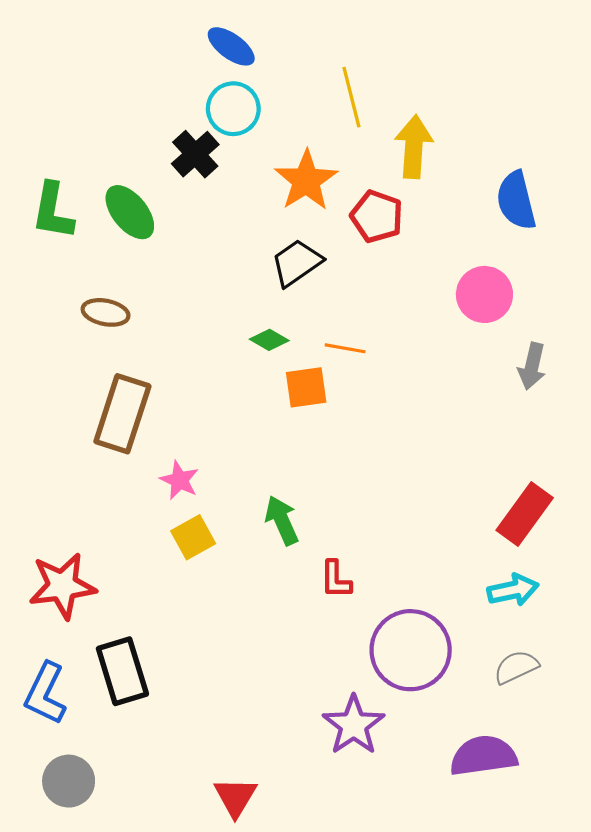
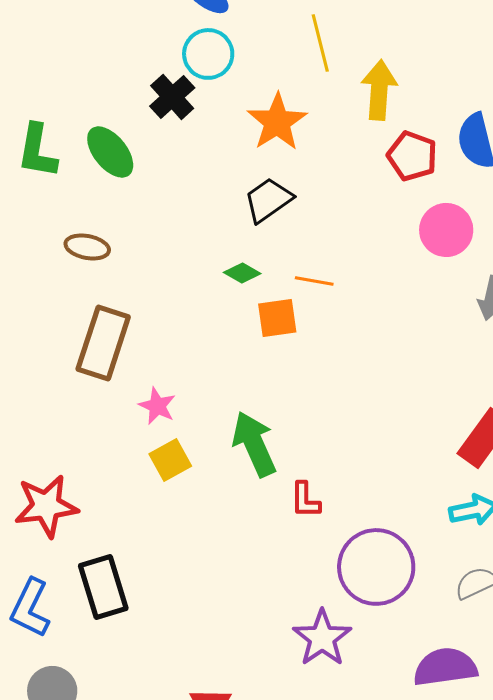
red pentagon: (377, 216) -> (412, 156), moved
green arrow: (282, 520) -> (254, 444), size x1.4

